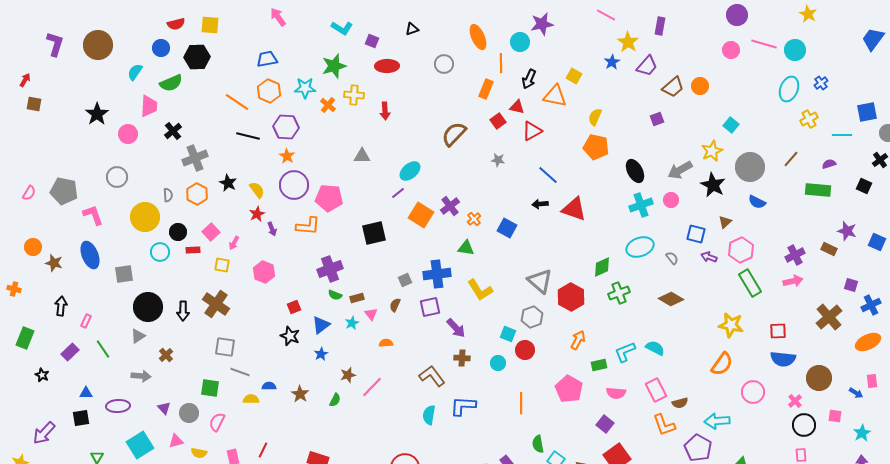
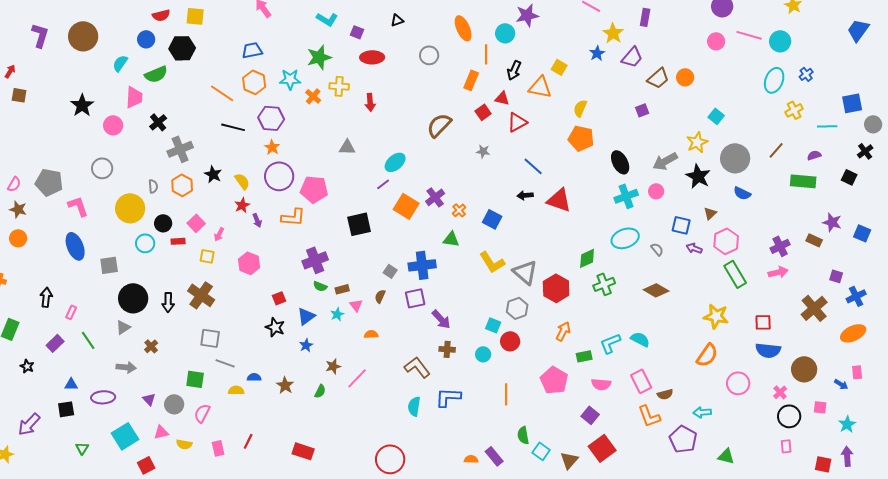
brown star: (54, 263) -> (18, 209), moved
gray square: (405, 280) -> (390, 271), turned -32
yellow L-shape: (480, 290) -> (492, 262), moved
cyan arrow: (717, 421) -> (702, 412), size x0.7

